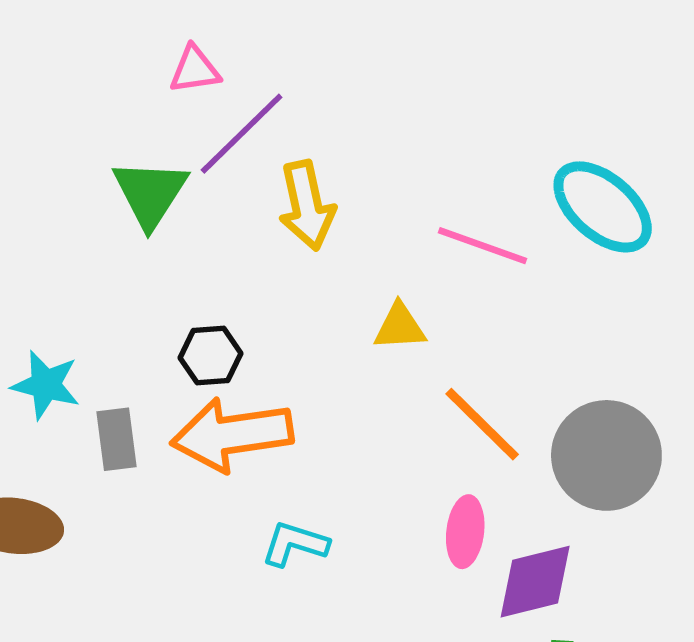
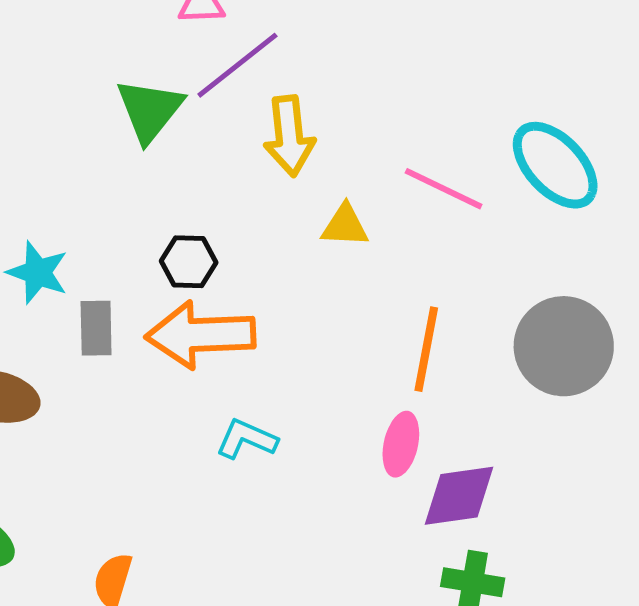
yellow triangle: (400, 327) -> (345, 226), moved
orange line: (482, 424) -> (426, 349), turned 50
gray circle: (606, 455) -> (564, 346), moved

